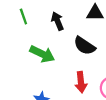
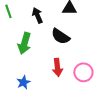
green arrow: (42, 54) -> (24, 43), turned 80

